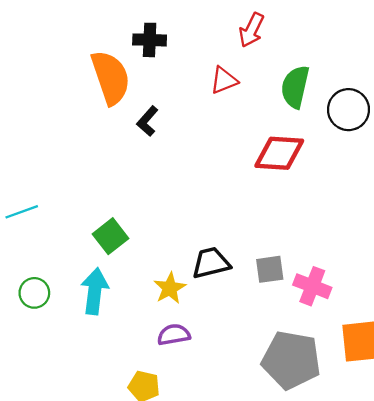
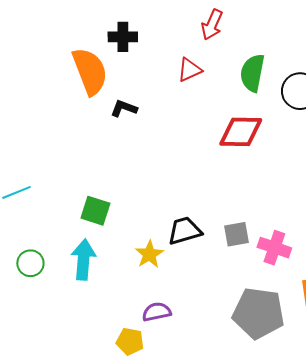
black L-shape: (147, 121) -> (124, 108), turned 72
green square: (110, 236) -> (95, 211), turned -32
purple semicircle: (174, 335) -> (157, 312), moved

